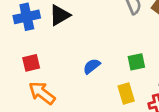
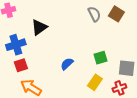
blue cross: (27, 17) -> (16, 45), moved
yellow rectangle: (126, 94) -> (95, 82), turned 56

